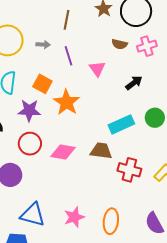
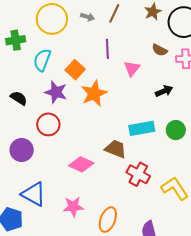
gray arrow: (43, 45) -> (88, 17), moved
pink diamond: (63, 152) -> (81, 164), moved

